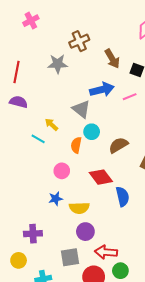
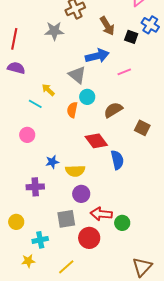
pink line: (130, 97) -> (124, 72), moved
pink circle: (62, 171) -> (27, 135), moved
purple cross: (33, 234) -> (35, 187), moved
green circle: (120, 271) -> (122, 223), moved

